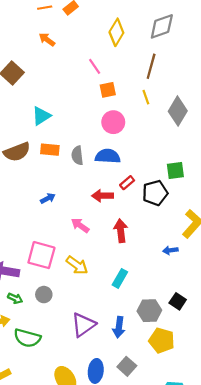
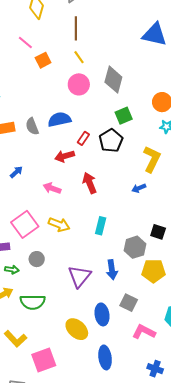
gray diamond: (178, 111) -> (113, 80), moved
pink circle: (113, 122) -> (79, 84), moved
pink square: (41, 255) -> (25, 224), turned -36

